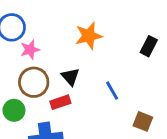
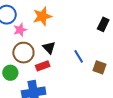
orange star: (89, 36) -> (42, 16), moved
brown square: (143, 121) -> (100, 67), moved

